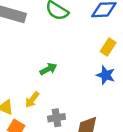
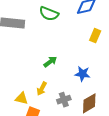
blue star: (106, 75) -> (83, 74), moved

